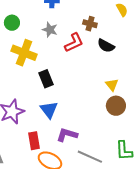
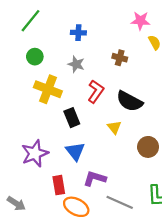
red L-shape: (74, 43) -> (96, 91), moved, turned -30
black semicircle: (106, 46) -> (130, 101), moved, size x1.4
yellow triangle: (112, 85) -> (114, 127), moved

